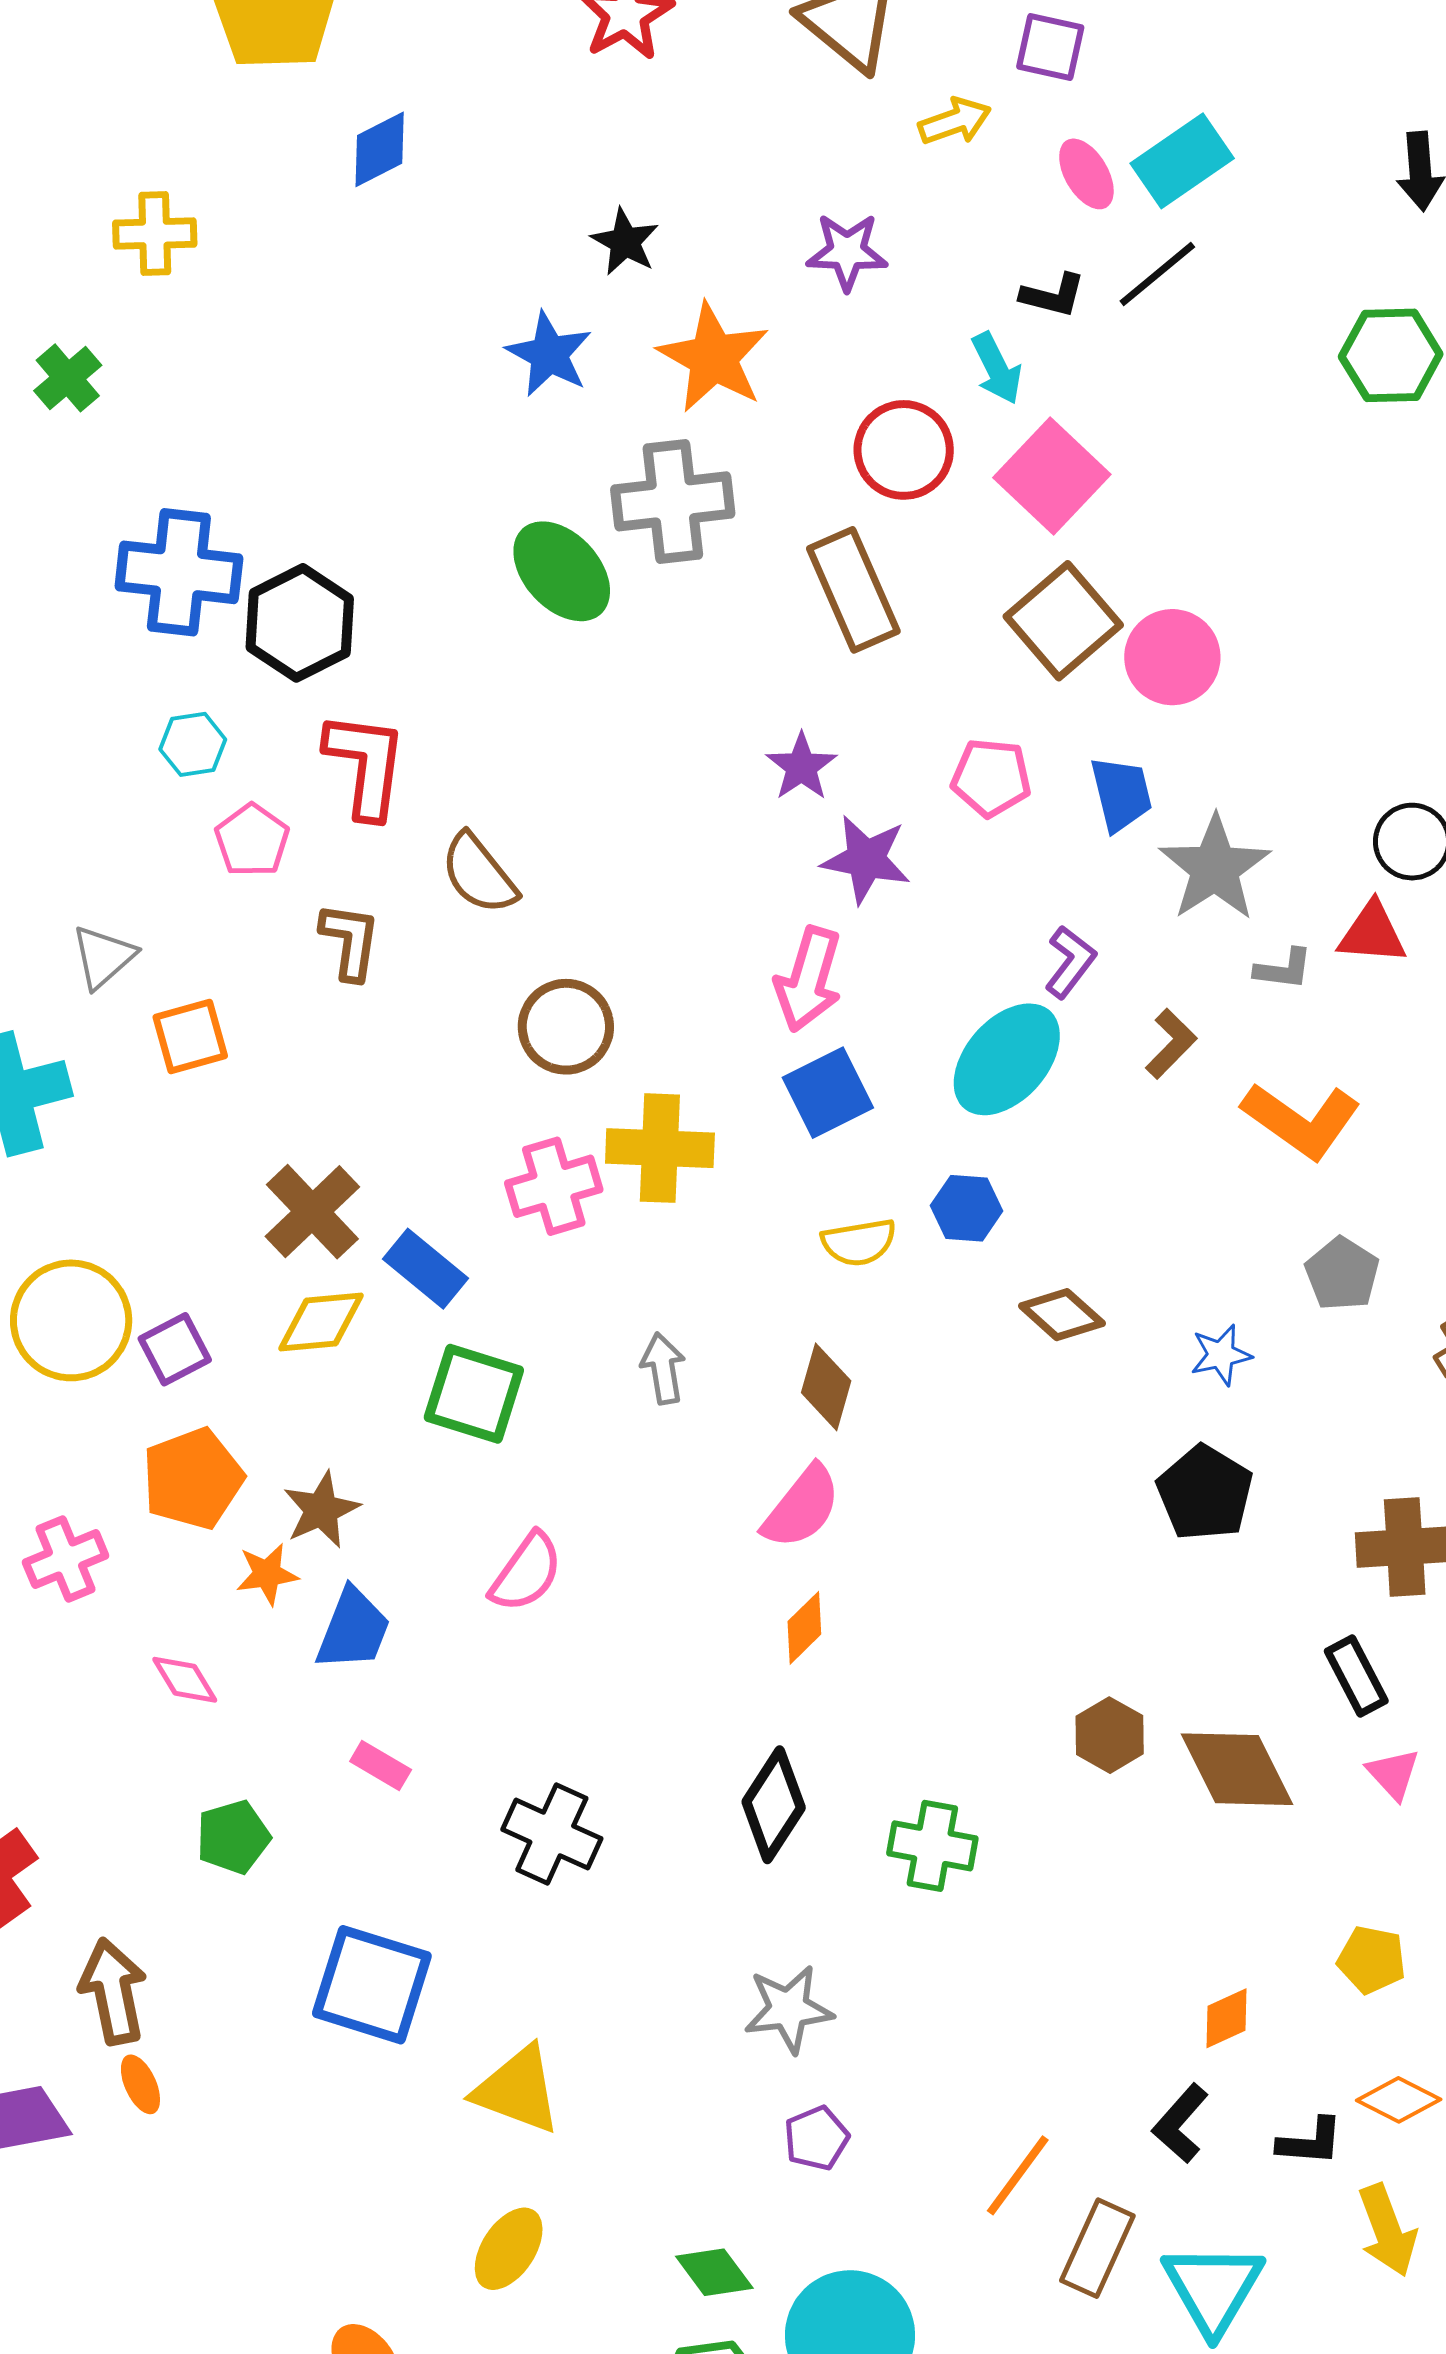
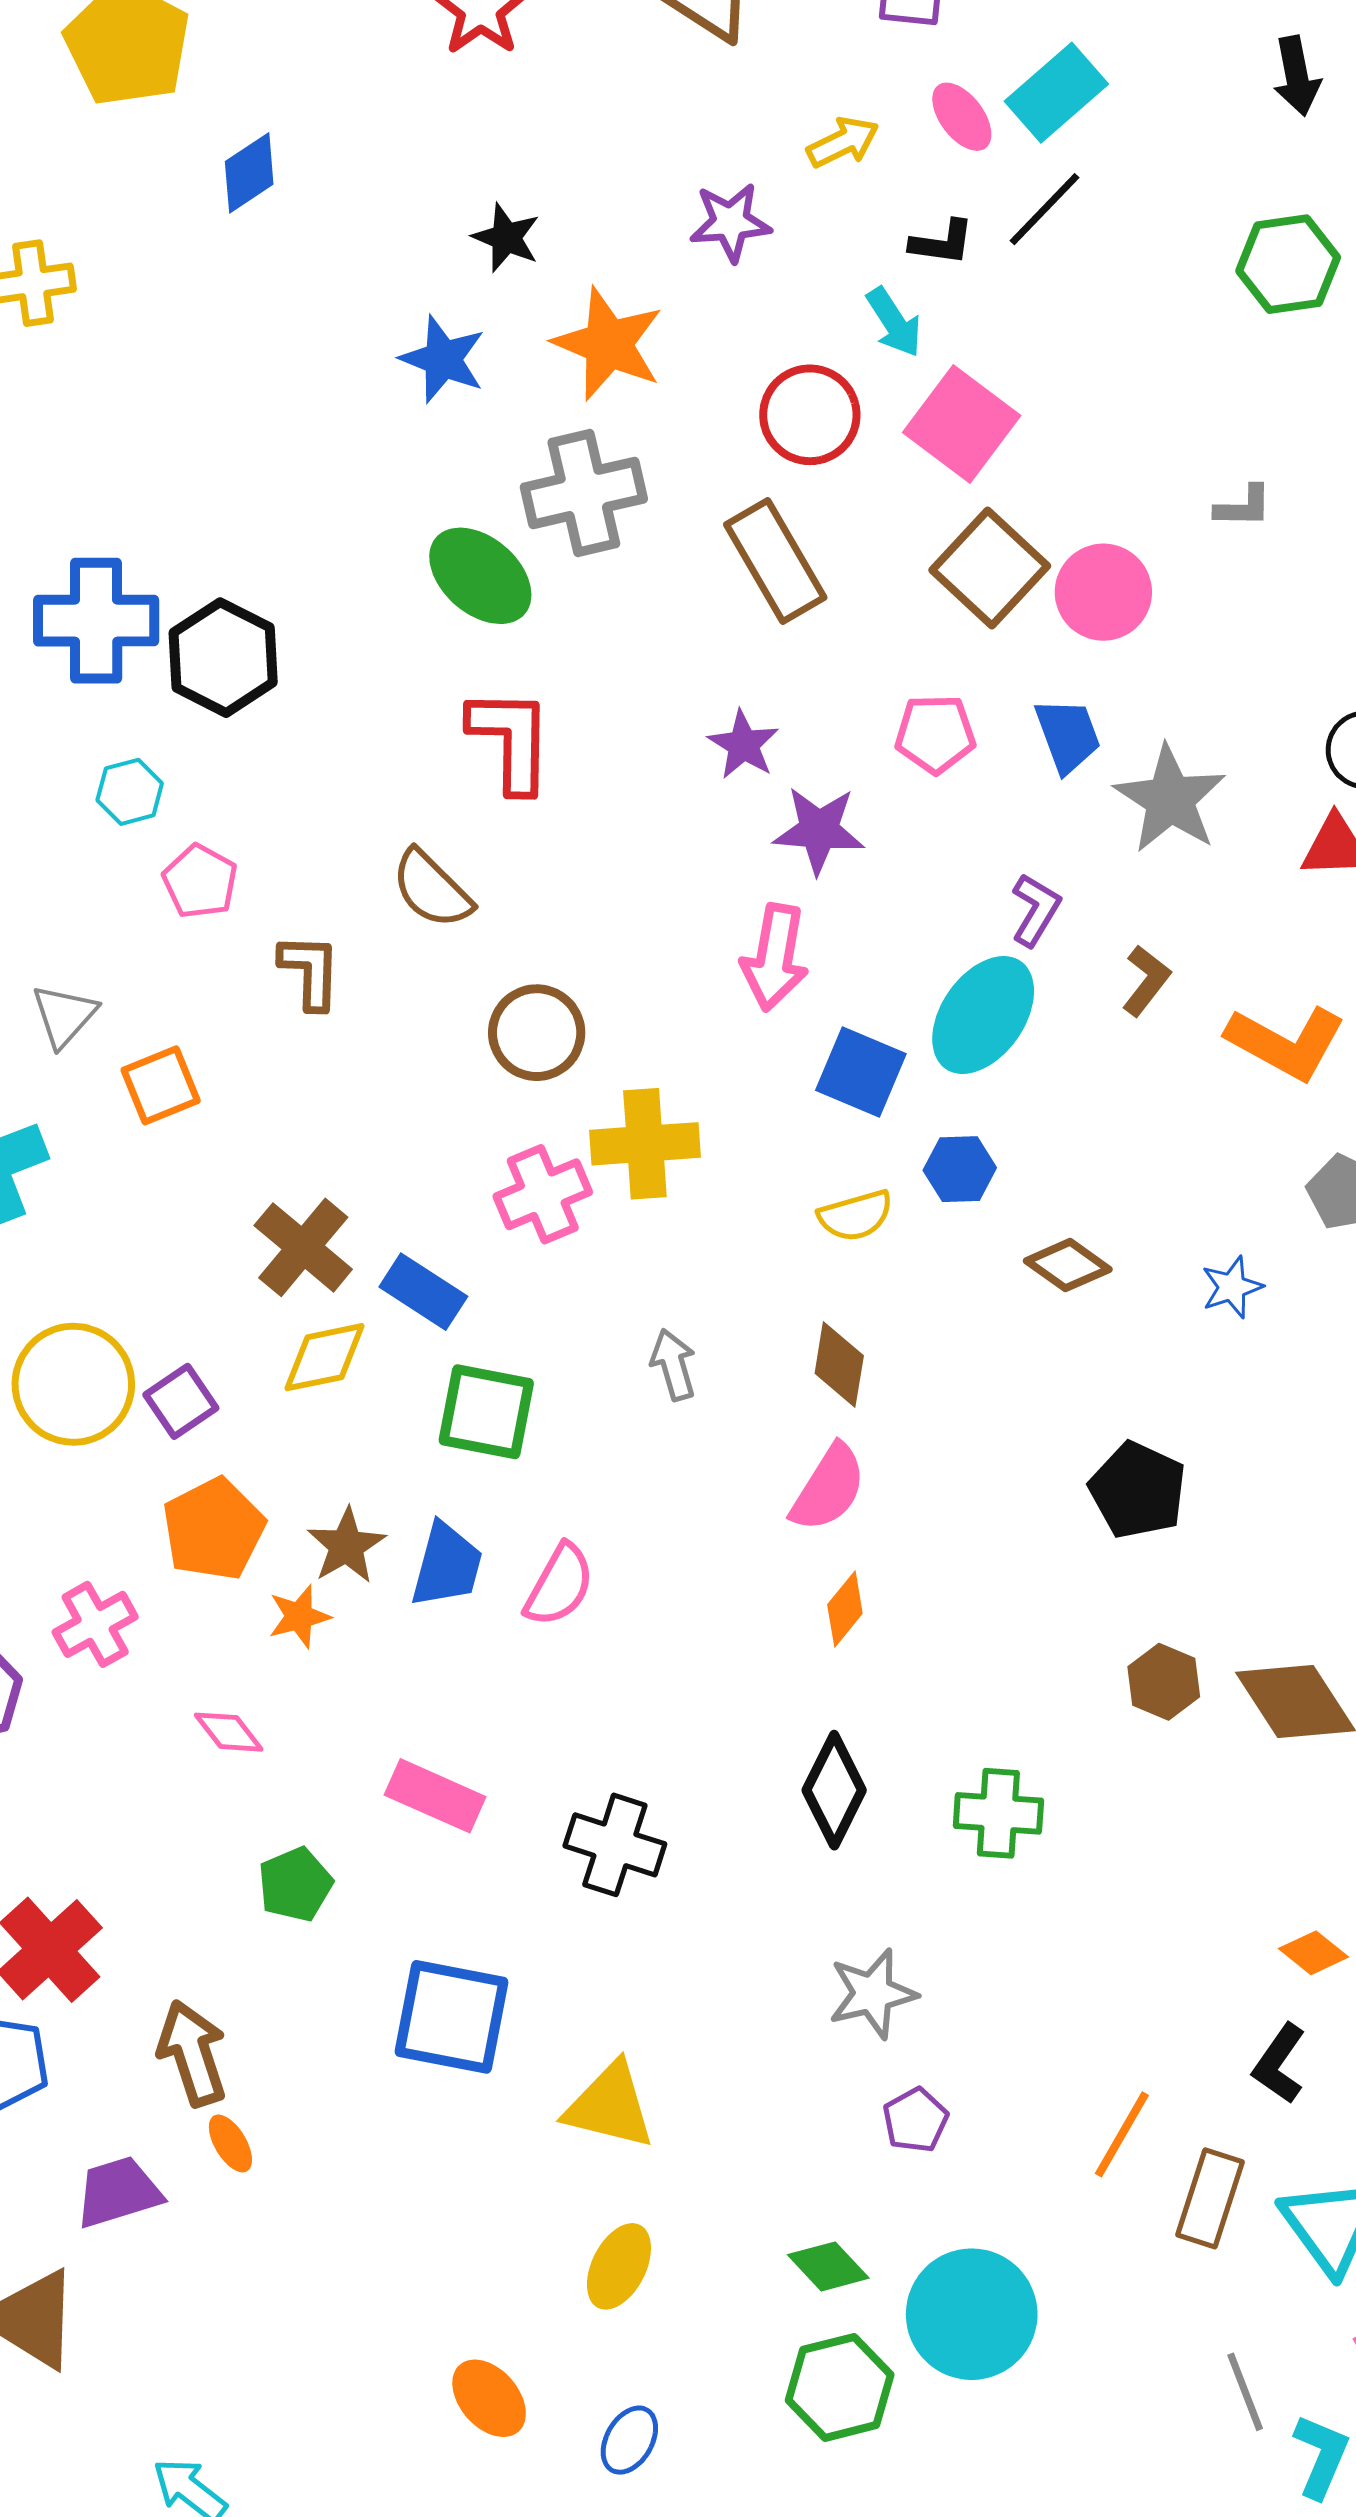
yellow arrow: (955, 121) -> (843, 142), moved
red L-shape: (366, 765) -> (511, 740), moved
gray L-shape: (1284, 969) -> (1243, 507), moved
blue square: (828, 1093) -> (861, 1072), moved, turned -34
black pentagon: (1205, 1493) -> (1138, 1490), moved
blue trapezoid: (353, 1629) -> (447, 1565), moved
pink rectangle: (381, 1766) -> (435, 1796), size x1.6
orange diamond: (1227, 2018) -> (1313, 1953), turned 70

